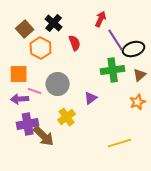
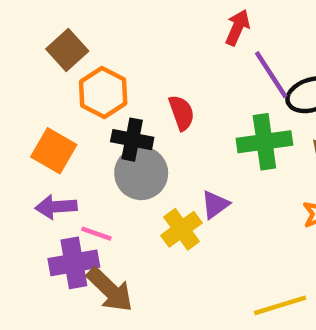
black cross: (54, 23) -> (132, 140), moved, turned -30
red semicircle: (75, 43) -> (182, 113), moved
orange square: (19, 74) -> (54, 151), turned 30
pink line: (35, 91) -> (96, 234), moved
yellow cross: (67, 117) -> (182, 229), moved

